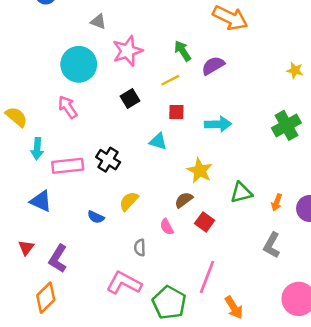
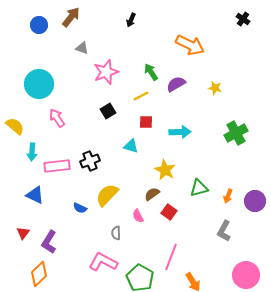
cyan circle: (79, 64) -> (39, 84), moved
yellow star: (295, 70) -> (215, 88), moved
black cross: (108, 160) -> (90, 161), turned 36
yellow semicircle: (129, 201) -> (107, 195), size x1.4

